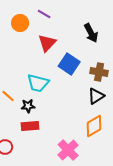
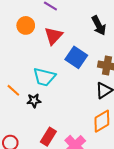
orange circle: (20, 23) -> (26, 25), moved
red rectangle: (30, 126) -> (48, 137), moved, turned -54

